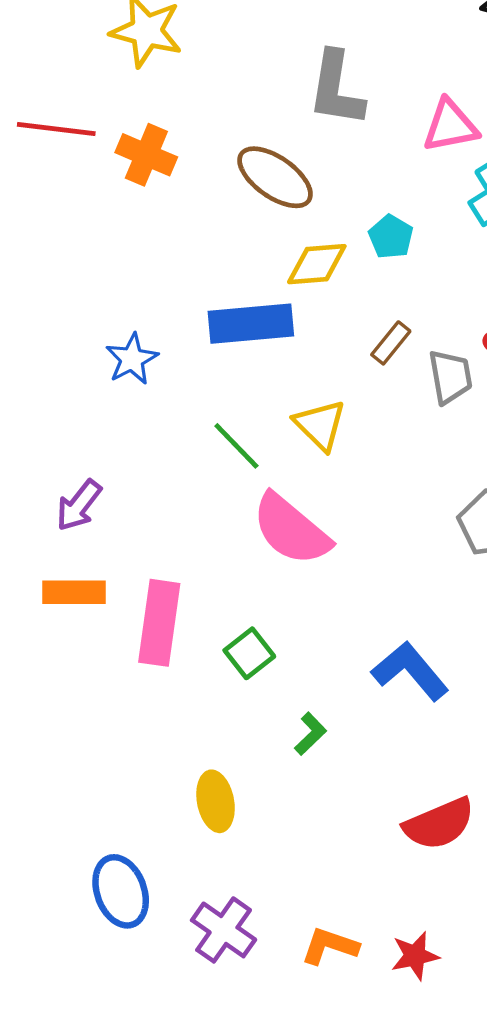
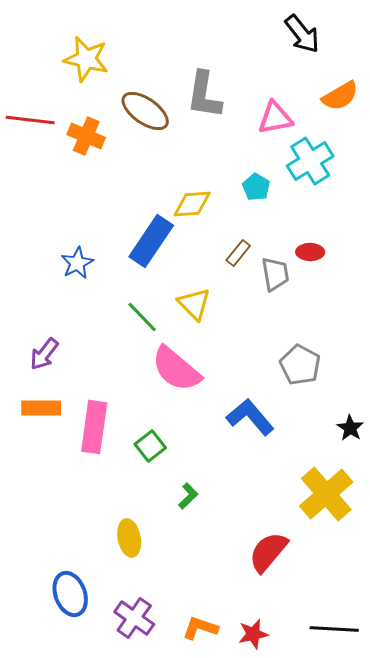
brown ellipse: (275, 177) -> (145, 111), moved
cyan pentagon: (391, 237) -> (256, 187), moved
blue rectangle: (251, 324) -> (151, 241), turned -51
blue L-shape: (410, 671) -> (250, 417), moved
red semicircle: (439, 824) -> (268, 552), turned 153

